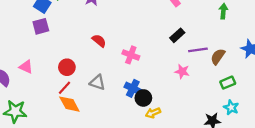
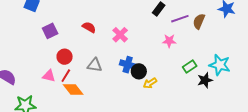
purple square: (41, 26) -> (50, 31), moved
pink cross: (131, 55) -> (120, 35), turned 35
pink triangle: (26, 67) -> (49, 76), moved
green rectangle: (228, 83) -> (190, 66), moved
cyan star: (231, 107) -> (220, 65), size x1.5

